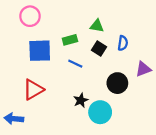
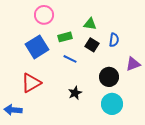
pink circle: (30, 16) -> (44, 15), moved
blue square: (40, 51) -> (37, 47), turned -30
cyan circle: (100, 112) -> (112, 104), moved

